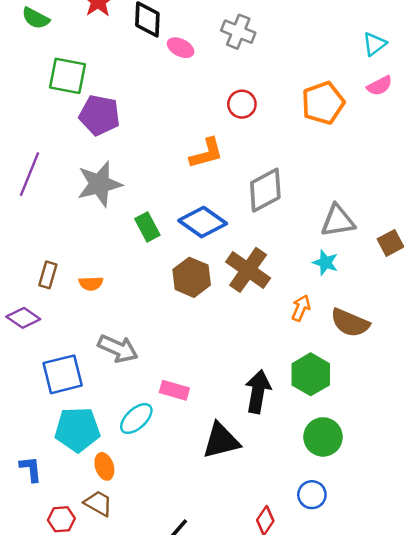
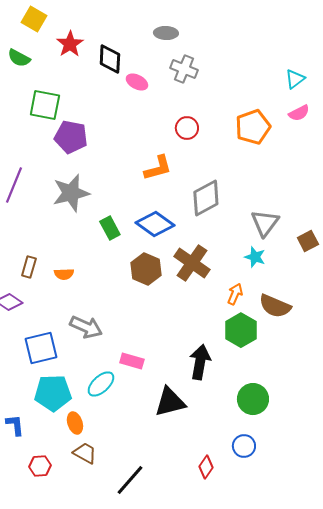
gray triangle: (338, 221) -> (265, 223), turned -44
green hexagon: (311, 374) -> (241, 330), moved
brown trapezoid: (98, 503) -> (85, 453), moved

